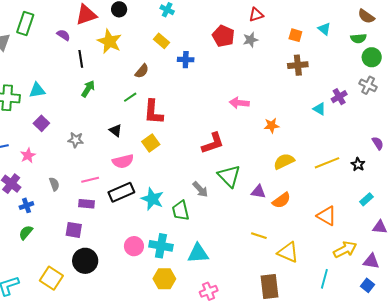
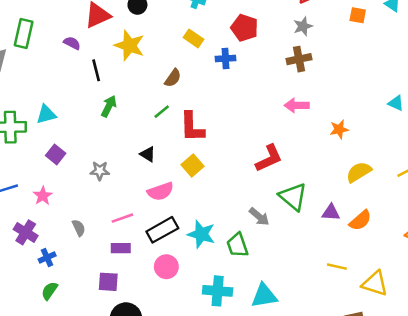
red pentagon: (223, 36) -> (245, 28), moved
brown cross: (298, 65) -> (299, 59), moved
pink circle: (134, 246) -> (166, 267), moved

